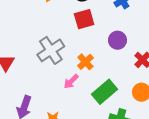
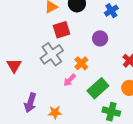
red square: (84, 19) -> (61, 30), moved
purple circle: (117, 40) -> (100, 38), moved

